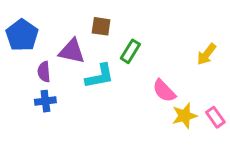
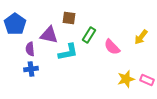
pink semicircle: (164, 91) -> (112, 47), moved
pink rectangle: (215, 117) -> (147, 80), turned -32

